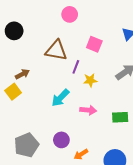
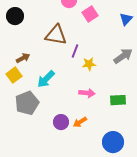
pink square: (94, 44) -> (90, 14), moved, turned 35
cyan arrow: (60, 98) -> (46, 79), moved
gray pentagon: (26, 145) -> (27, 103), moved
orange arrow: (81, 154) -> (80, 122), moved

